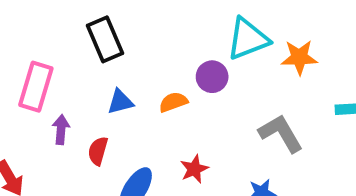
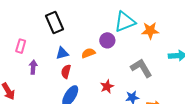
pink rectangle: (36, 87) -> (21, 46), size x0.6
red semicircle: (98, 151) -> (66, 71), moved
red star: (194, 169) -> (107, 87), moved

